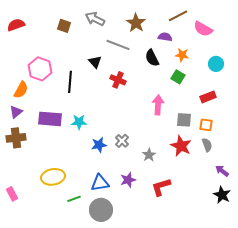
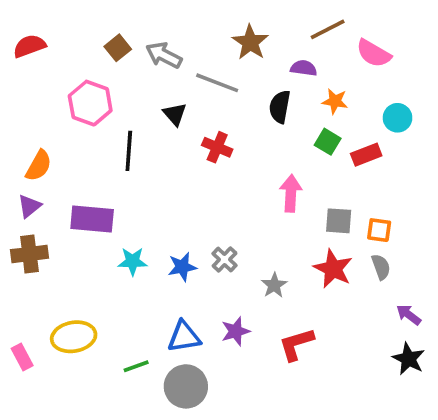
gray arrow: (95, 19) -> (164, 55), moved
brown square: (64, 26) -> (118, 48), turned 32
black semicircle: (152, 58) -> (280, 107), turned 36
pink hexagon: (40, 69) -> (90, 103), moved
red rectangle: (208, 97) -> (366, 155), moved
cyan star: (79, 122) -> (133, 261), moved
yellow ellipse: (53, 177) -> (74, 337), moved

